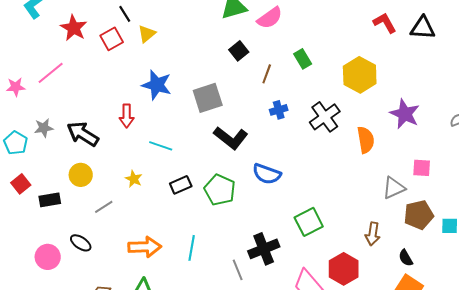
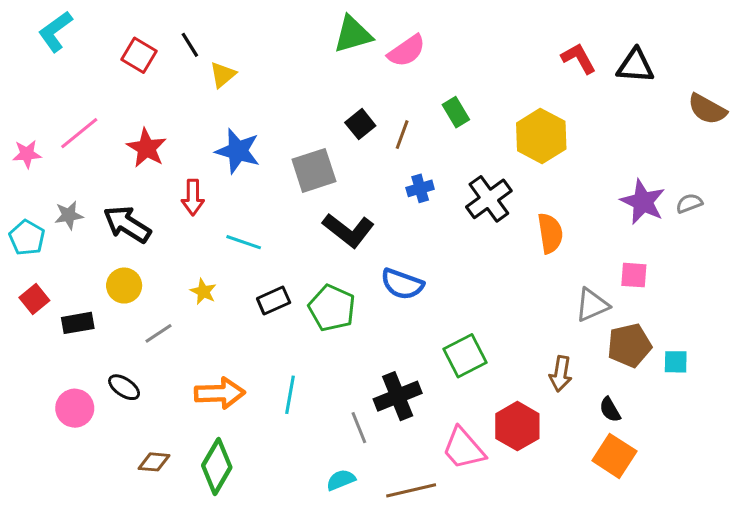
red star: (74, 28) -> (147, 148), moved
red square: (112, 39) -> (139, 55), moved, turned -30
black square: (239, 51) -> (360, 124), moved
purple star: (405, 114) -> (643, 202), moved

